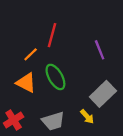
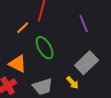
orange triangle: (26, 83) -> (18, 64), moved

